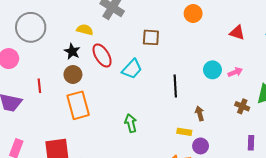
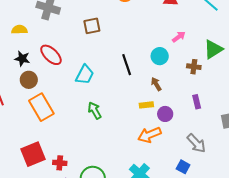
yellow semicircle: (85, 30) -> (19, 30), moved
cyan trapezoid: (132, 69) -> (85, 75), moved
cyan circle: (212, 70) -> (160, 56), moved
purple rectangle: (251, 143) -> (197, 102), moved

